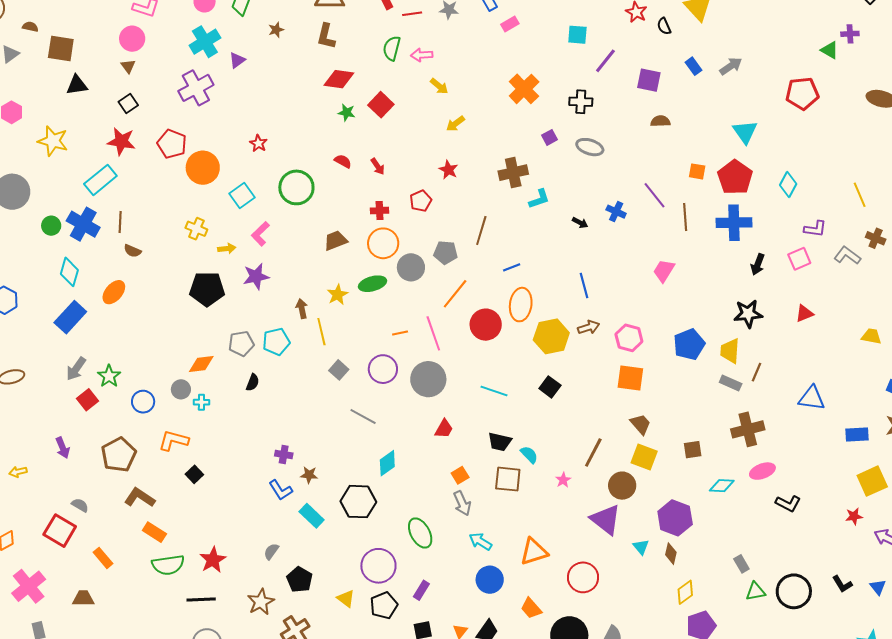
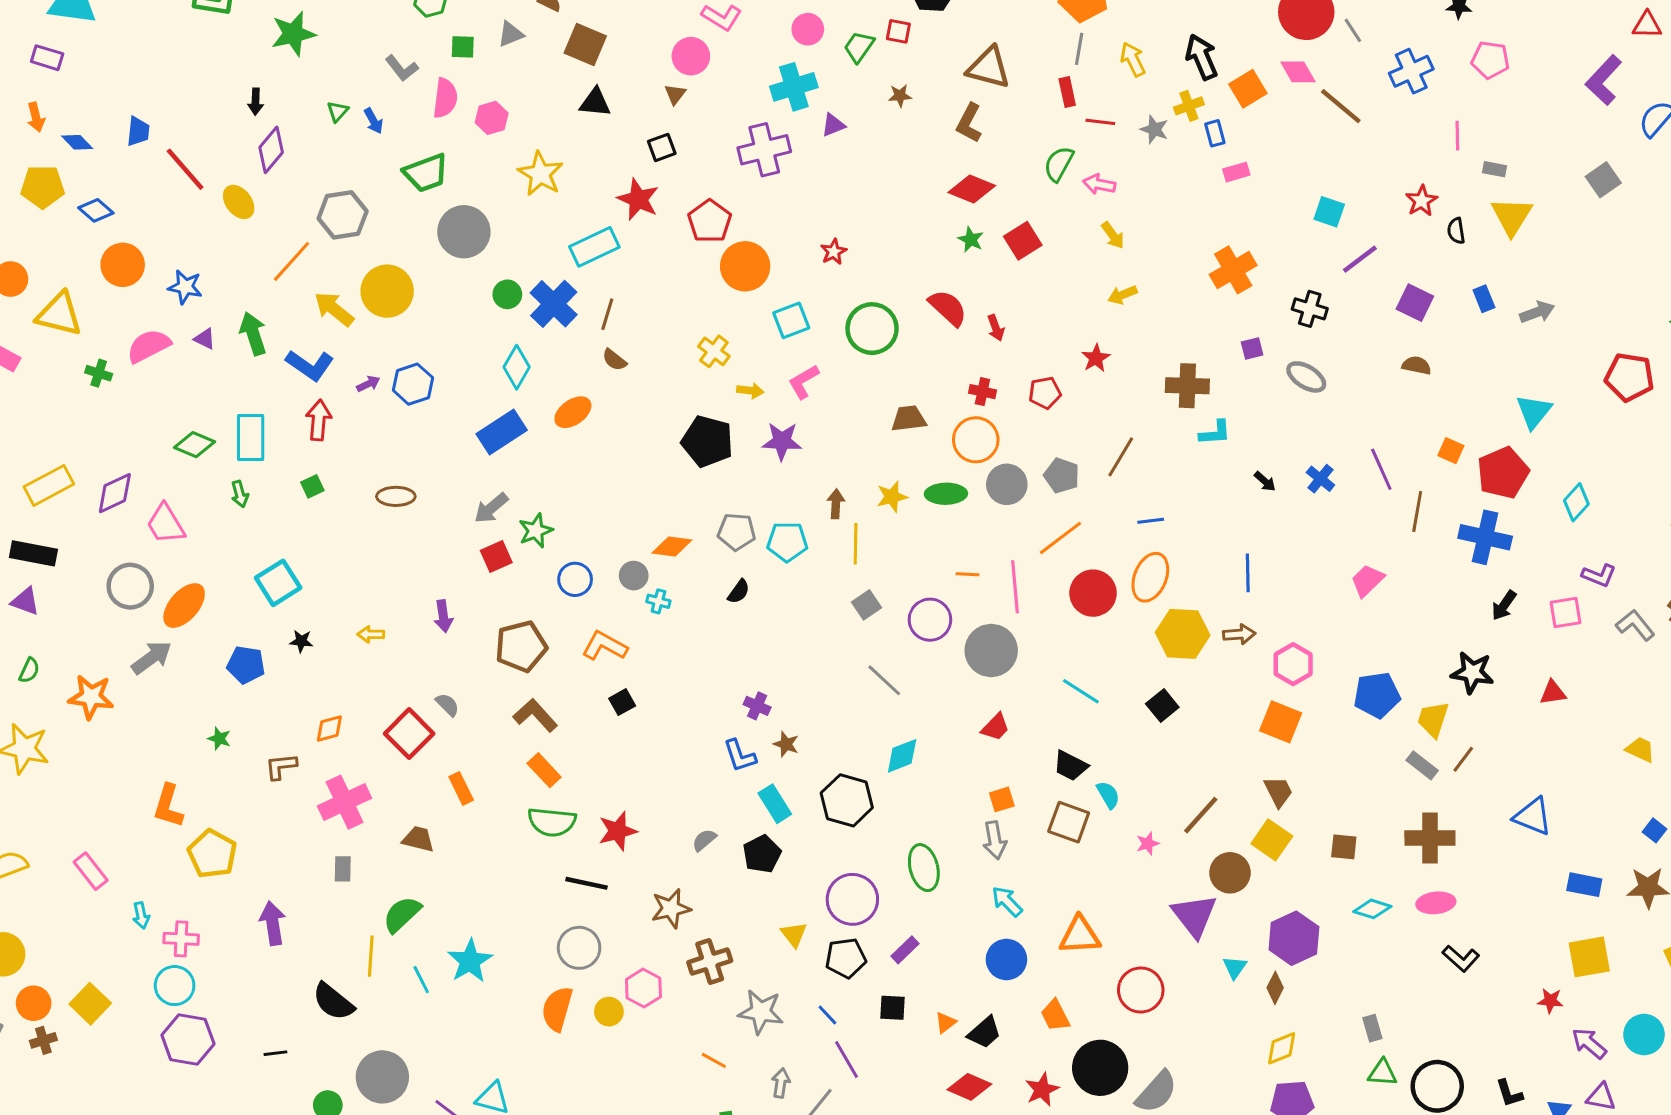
red semicircle: (343, 161) -> (948, 308), size x1.6
black pentagon: (300, 580) -> (762, 854), moved

